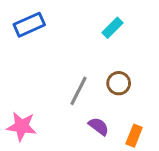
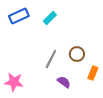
cyan rectangle: (112, 28) -> (50, 18), moved
orange rectangle: (134, 136) -> (93, 73), moved

